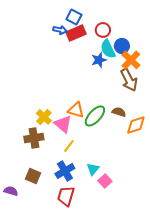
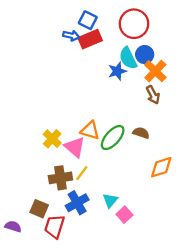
red circle: (103, 30) -> (134, 24), moved, size x1.6
brown arrow: (129, 80) -> (153, 95), size x0.7
orange diamond: (136, 125) -> (161, 167), moved
brown cross: (34, 138) -> (60, 178), moved
red trapezoid: (66, 196) -> (55, 226), moved

